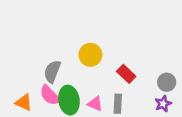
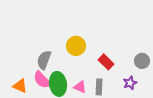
gray circle: (167, 82) -> (142, 61), moved
purple star: (163, 104) -> (130, 83), moved

